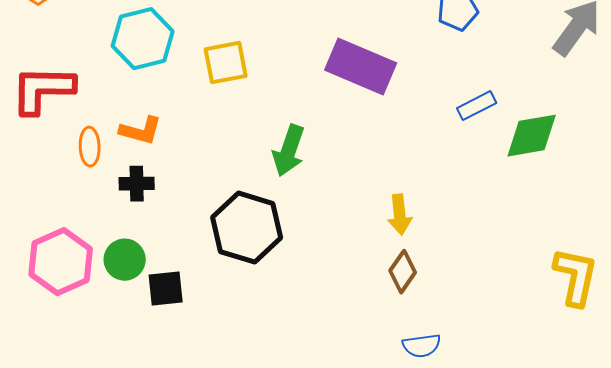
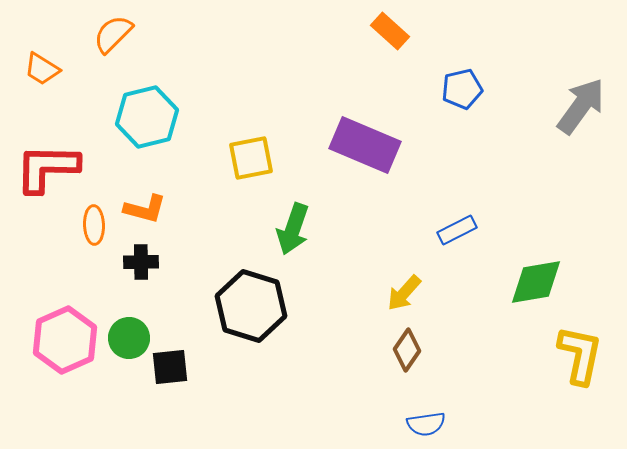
yellow square: (226, 63) -> (251, 158), moved
blue rectangle: (477, 106) -> (457, 230), moved
green diamond: (532, 136) -> (536, 282), moved
yellow arrow: (400, 215) -> (404, 293), turned 48

